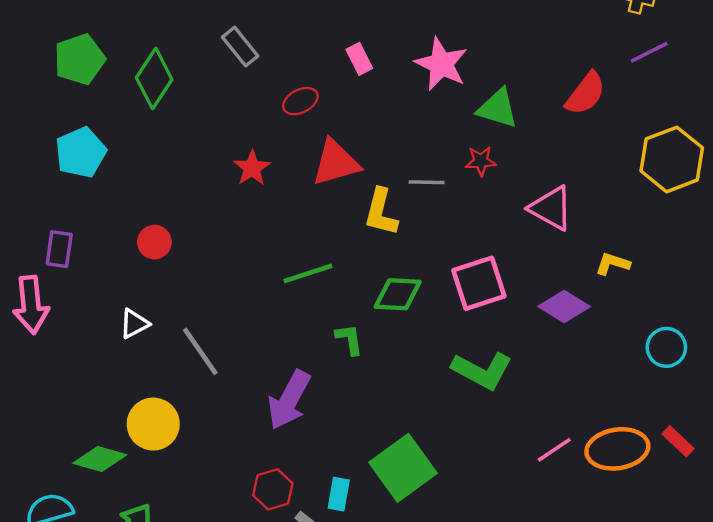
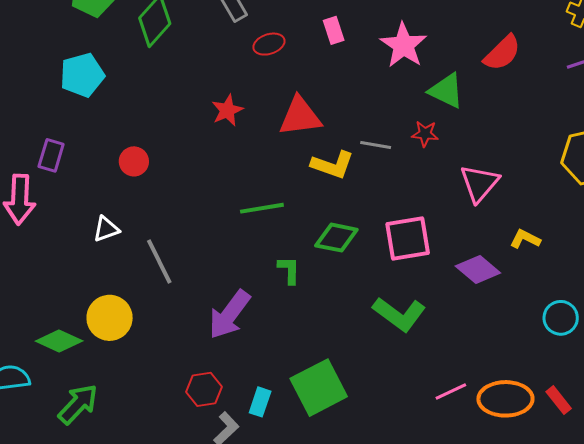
red semicircle: (586, 94) -> (502, 53), moved
red ellipse: (300, 101) -> (269, 44), moved
pink triangle: (551, 208) -> (479, 183), turned 33
yellow L-shape: (381, 212) -> (333, 165), turned -93

